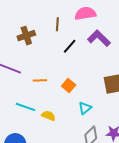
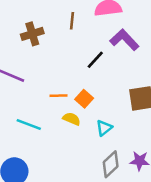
black line: (70, 46) -> (95, 60), moved
orange line: (40, 80) -> (58, 96), moved
yellow semicircle: (48, 116) -> (72, 119), moved

